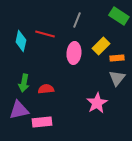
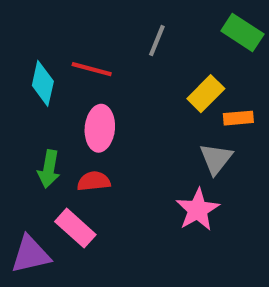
pink ellipse: (74, 53) -> (100, 128), moved
gray triangle: (117, 78) -> (216, 159), moved
purple triangle: (19, 110) -> (31, 255), moved
pink rectangle: (42, 122) -> (75, 228), moved, turned 48

